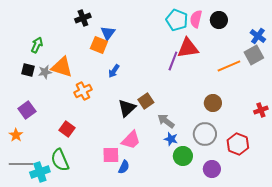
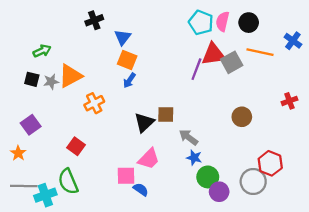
green arrow: (37, 45) -> (42, 51), turned 42
orange square: (99, 45) -> (127, 60), moved
gray square: (254, 55) -> (232, 62), moved
orange line: (229, 66) -> (260, 52), moved, turned 35
orange triangle: (62, 67) -> (70, 76), turned -45
brown square: (146, 101) -> (166, 115), turned 35
red cross: (261, 110) -> (289, 101), moved
gray circle: (205, 134) -> (253, 181), moved
blue semicircle: (124, 167) -> (141, 189), turned -80
purple circle: (212, 169) -> (219, 192), moved

